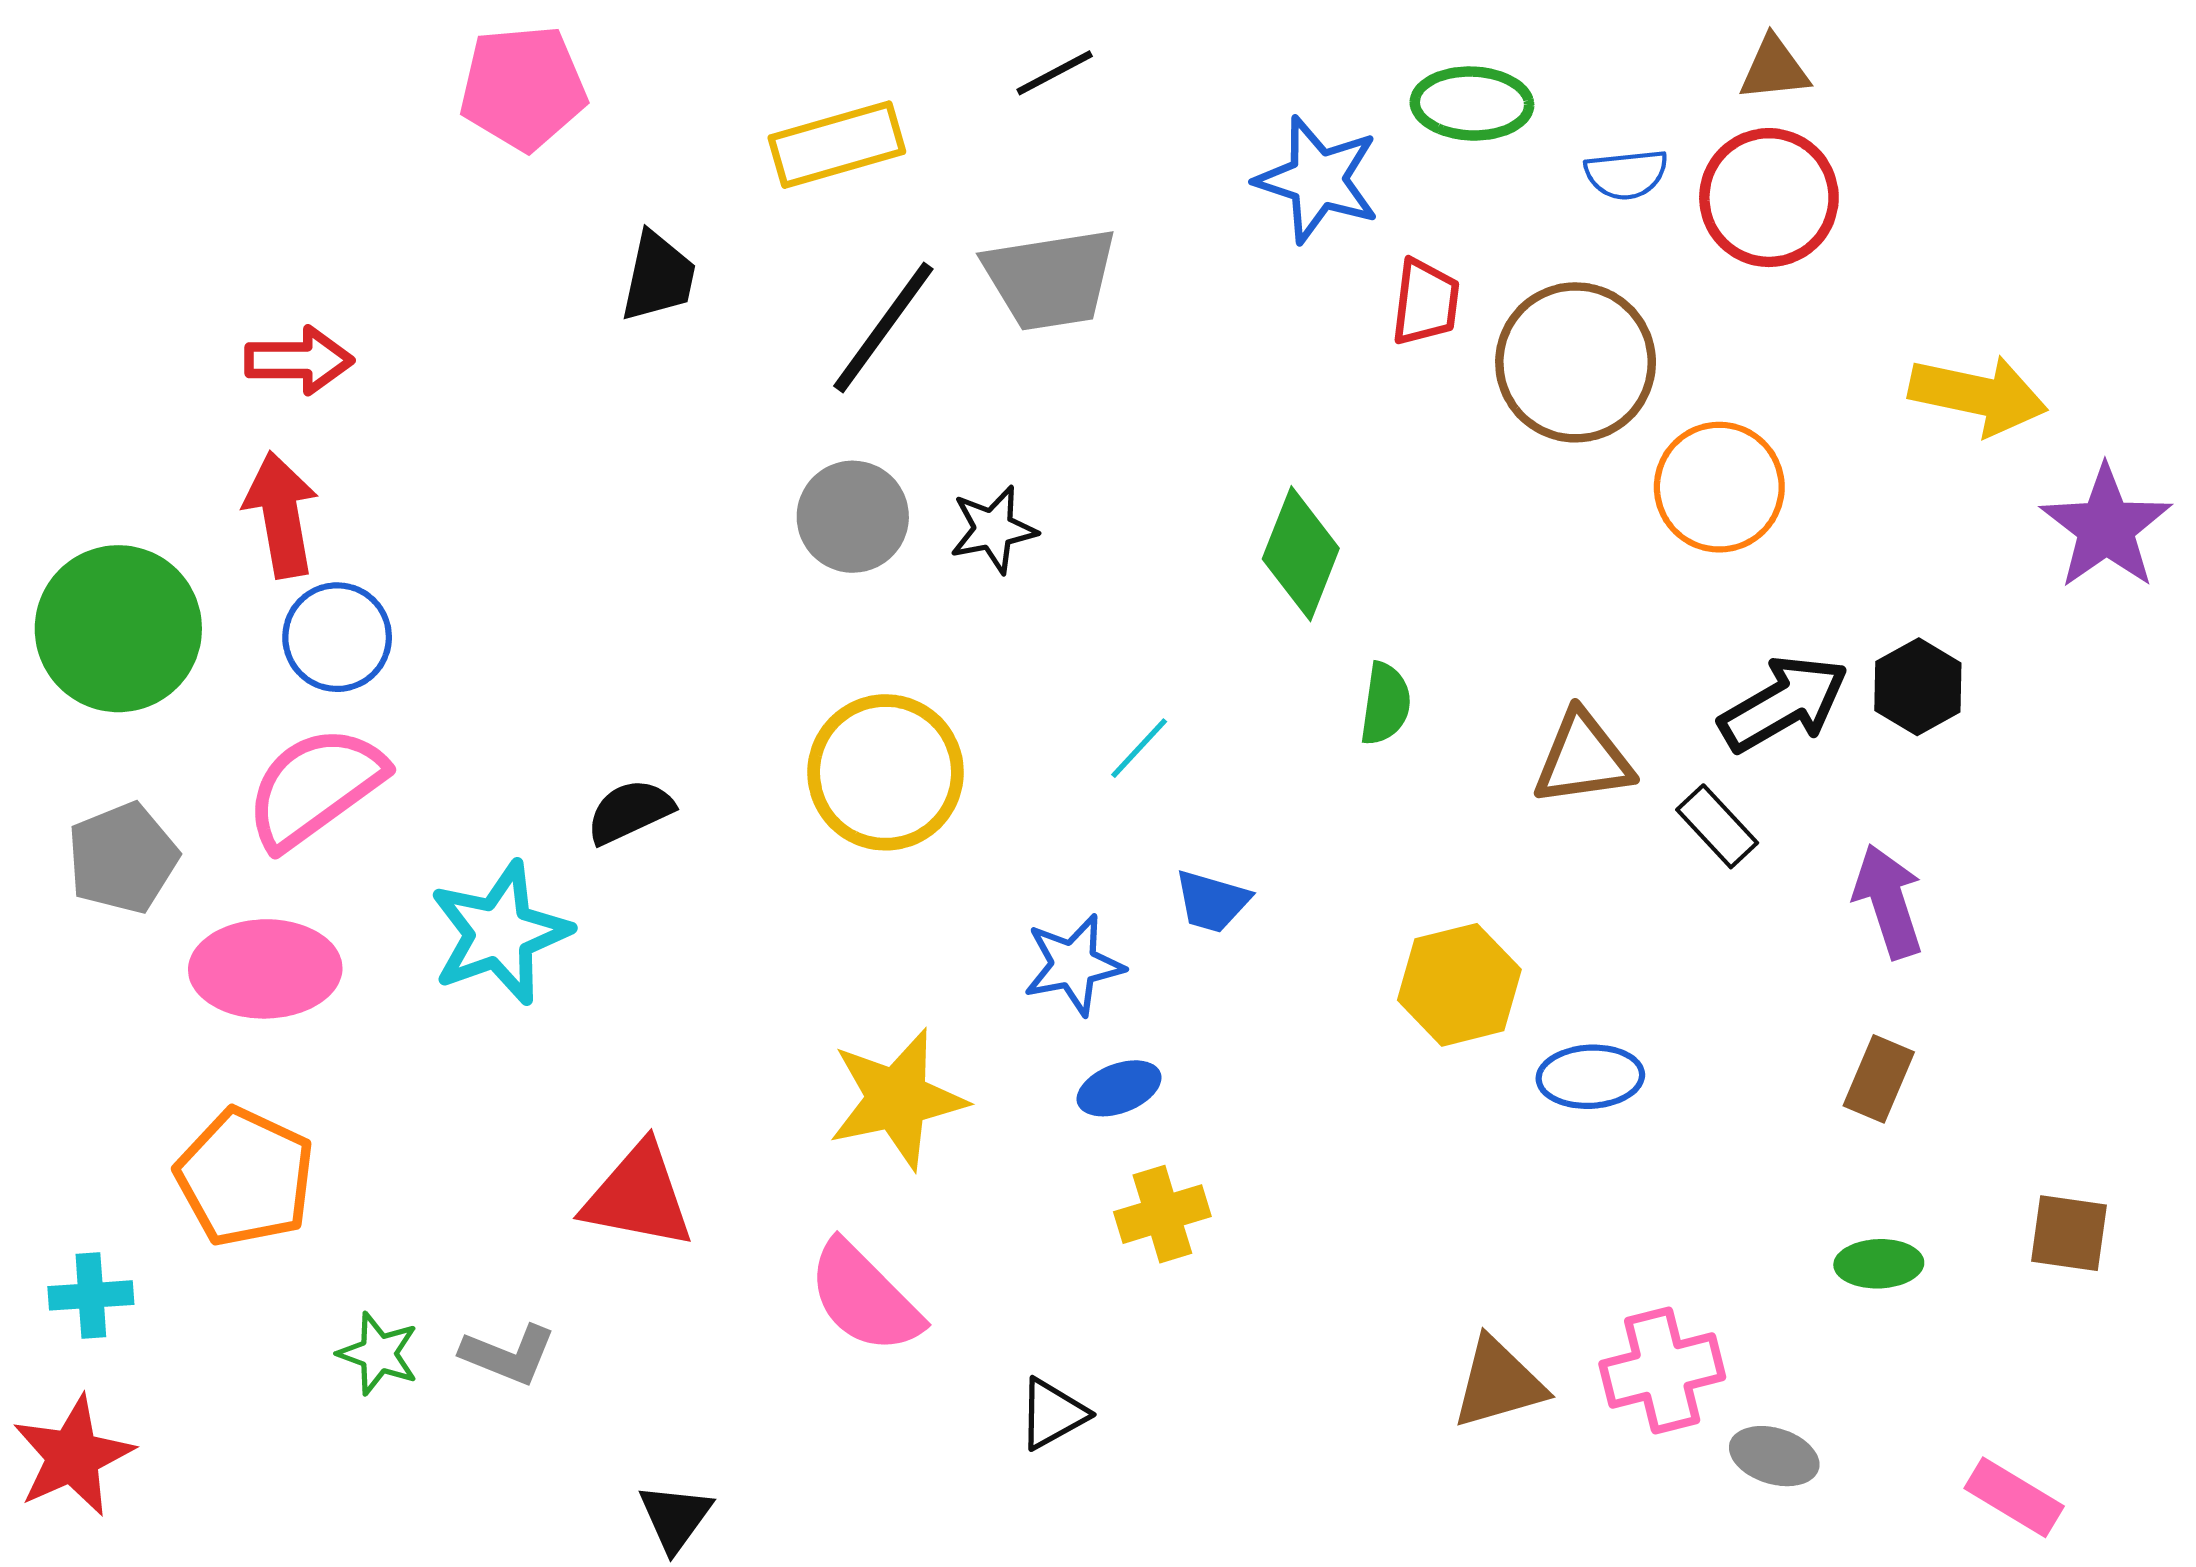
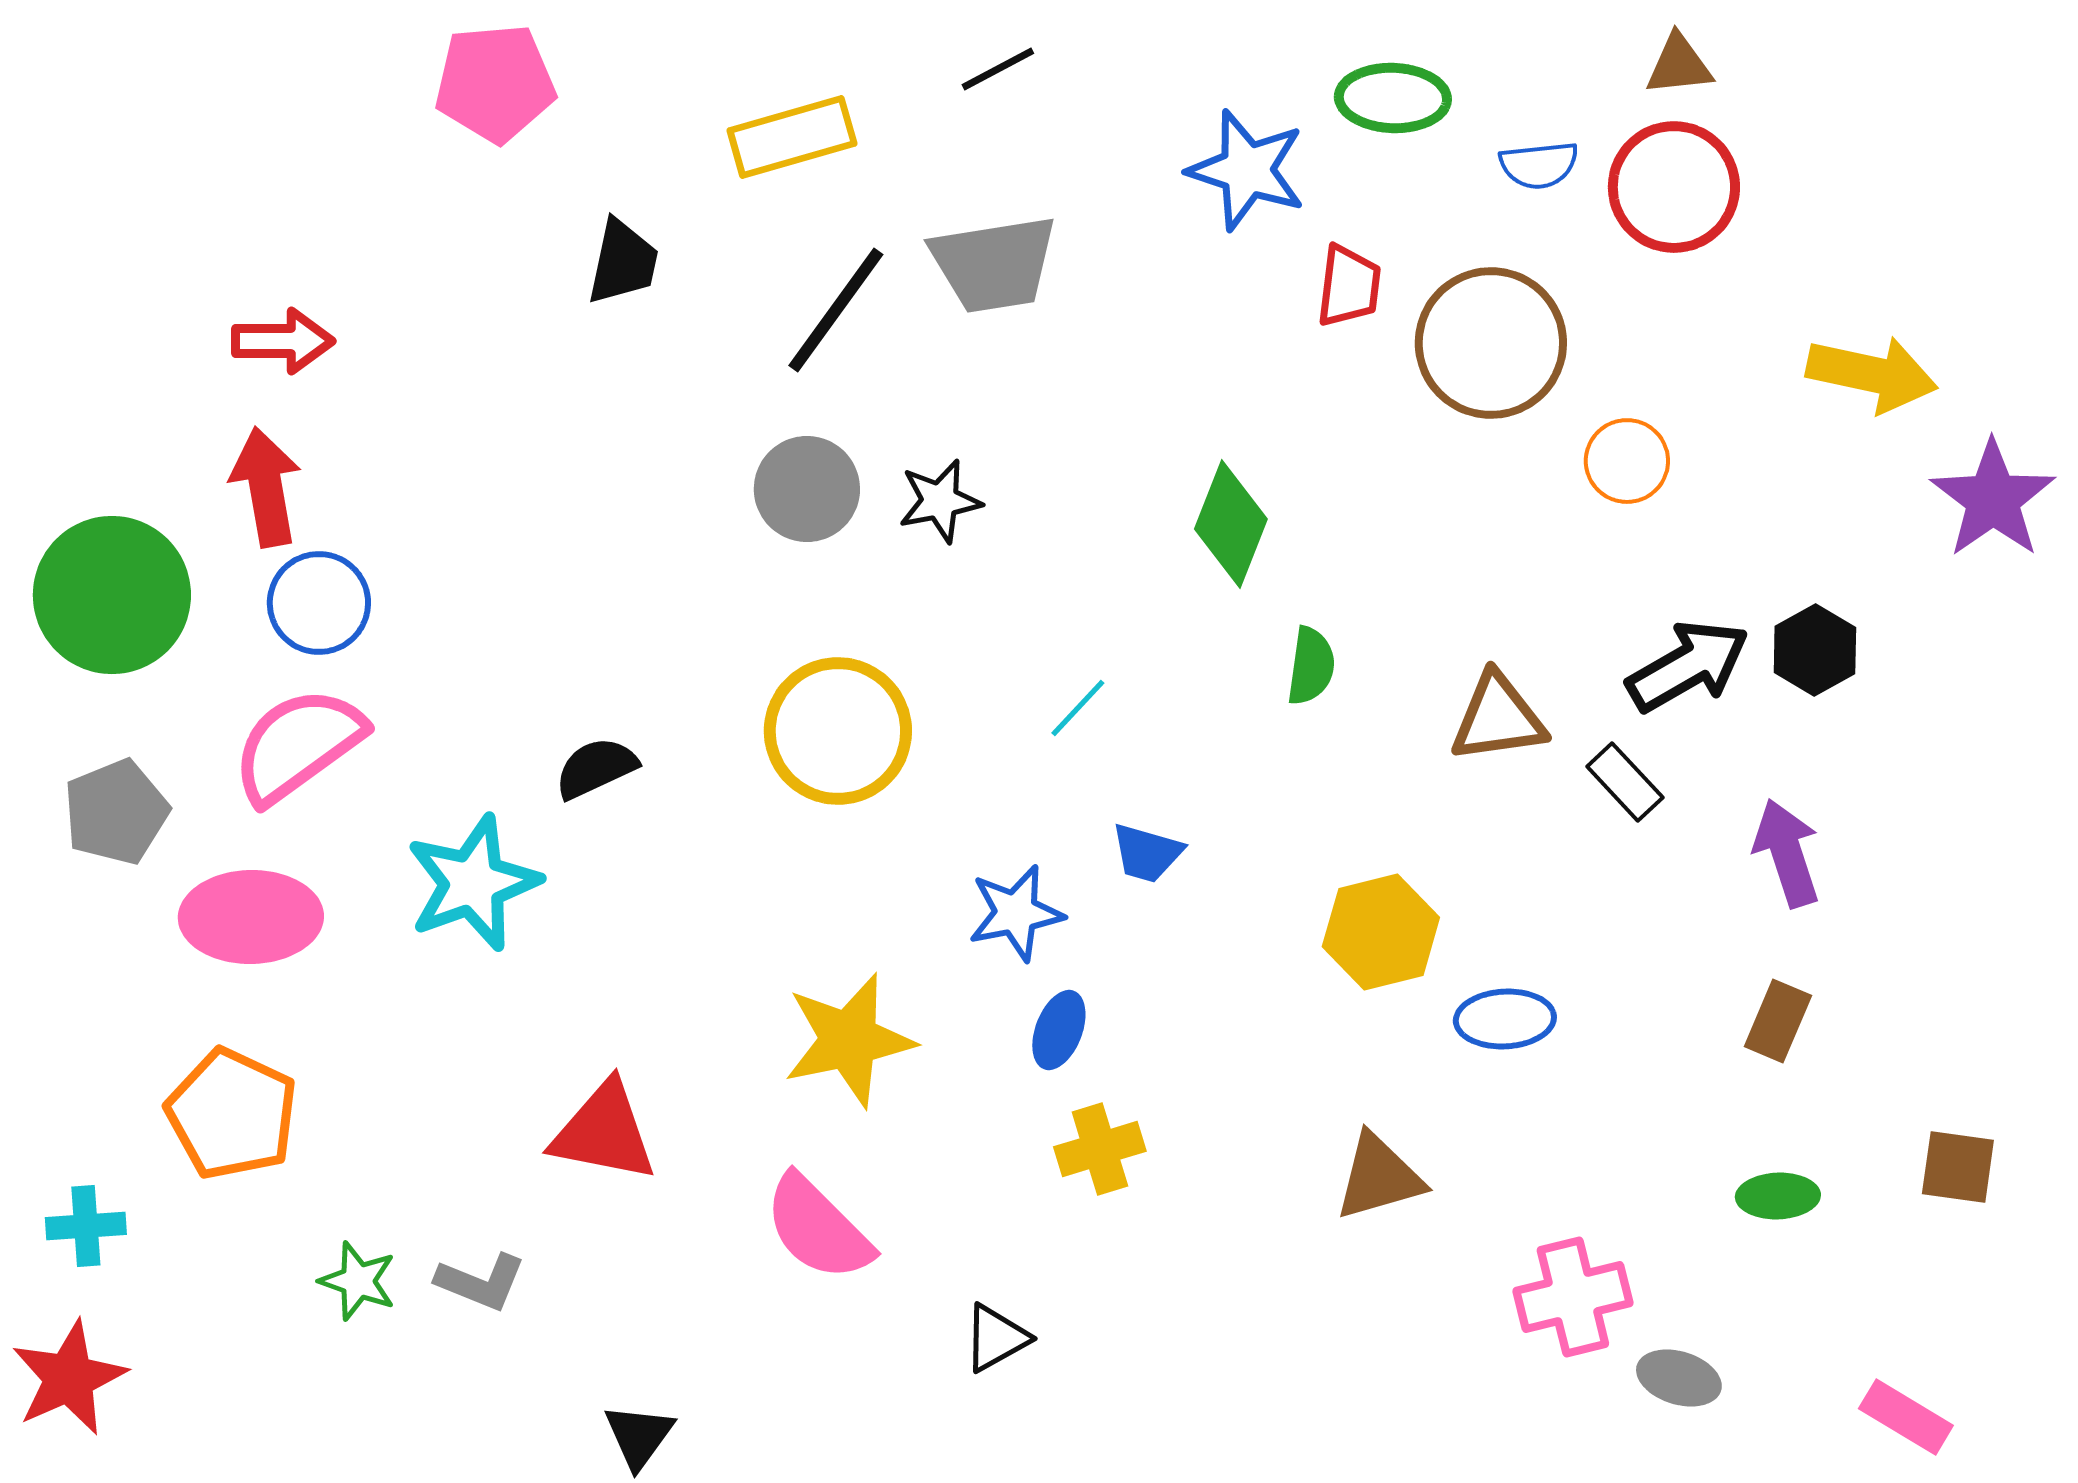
orange circle: (1719, 487) -> (1627, 461), size x0.7
blue ellipse: (1119, 1088) -> (1059, 1030), turned -48
brown triangle: (1498, 1383) -> (1379, 1177), moved

